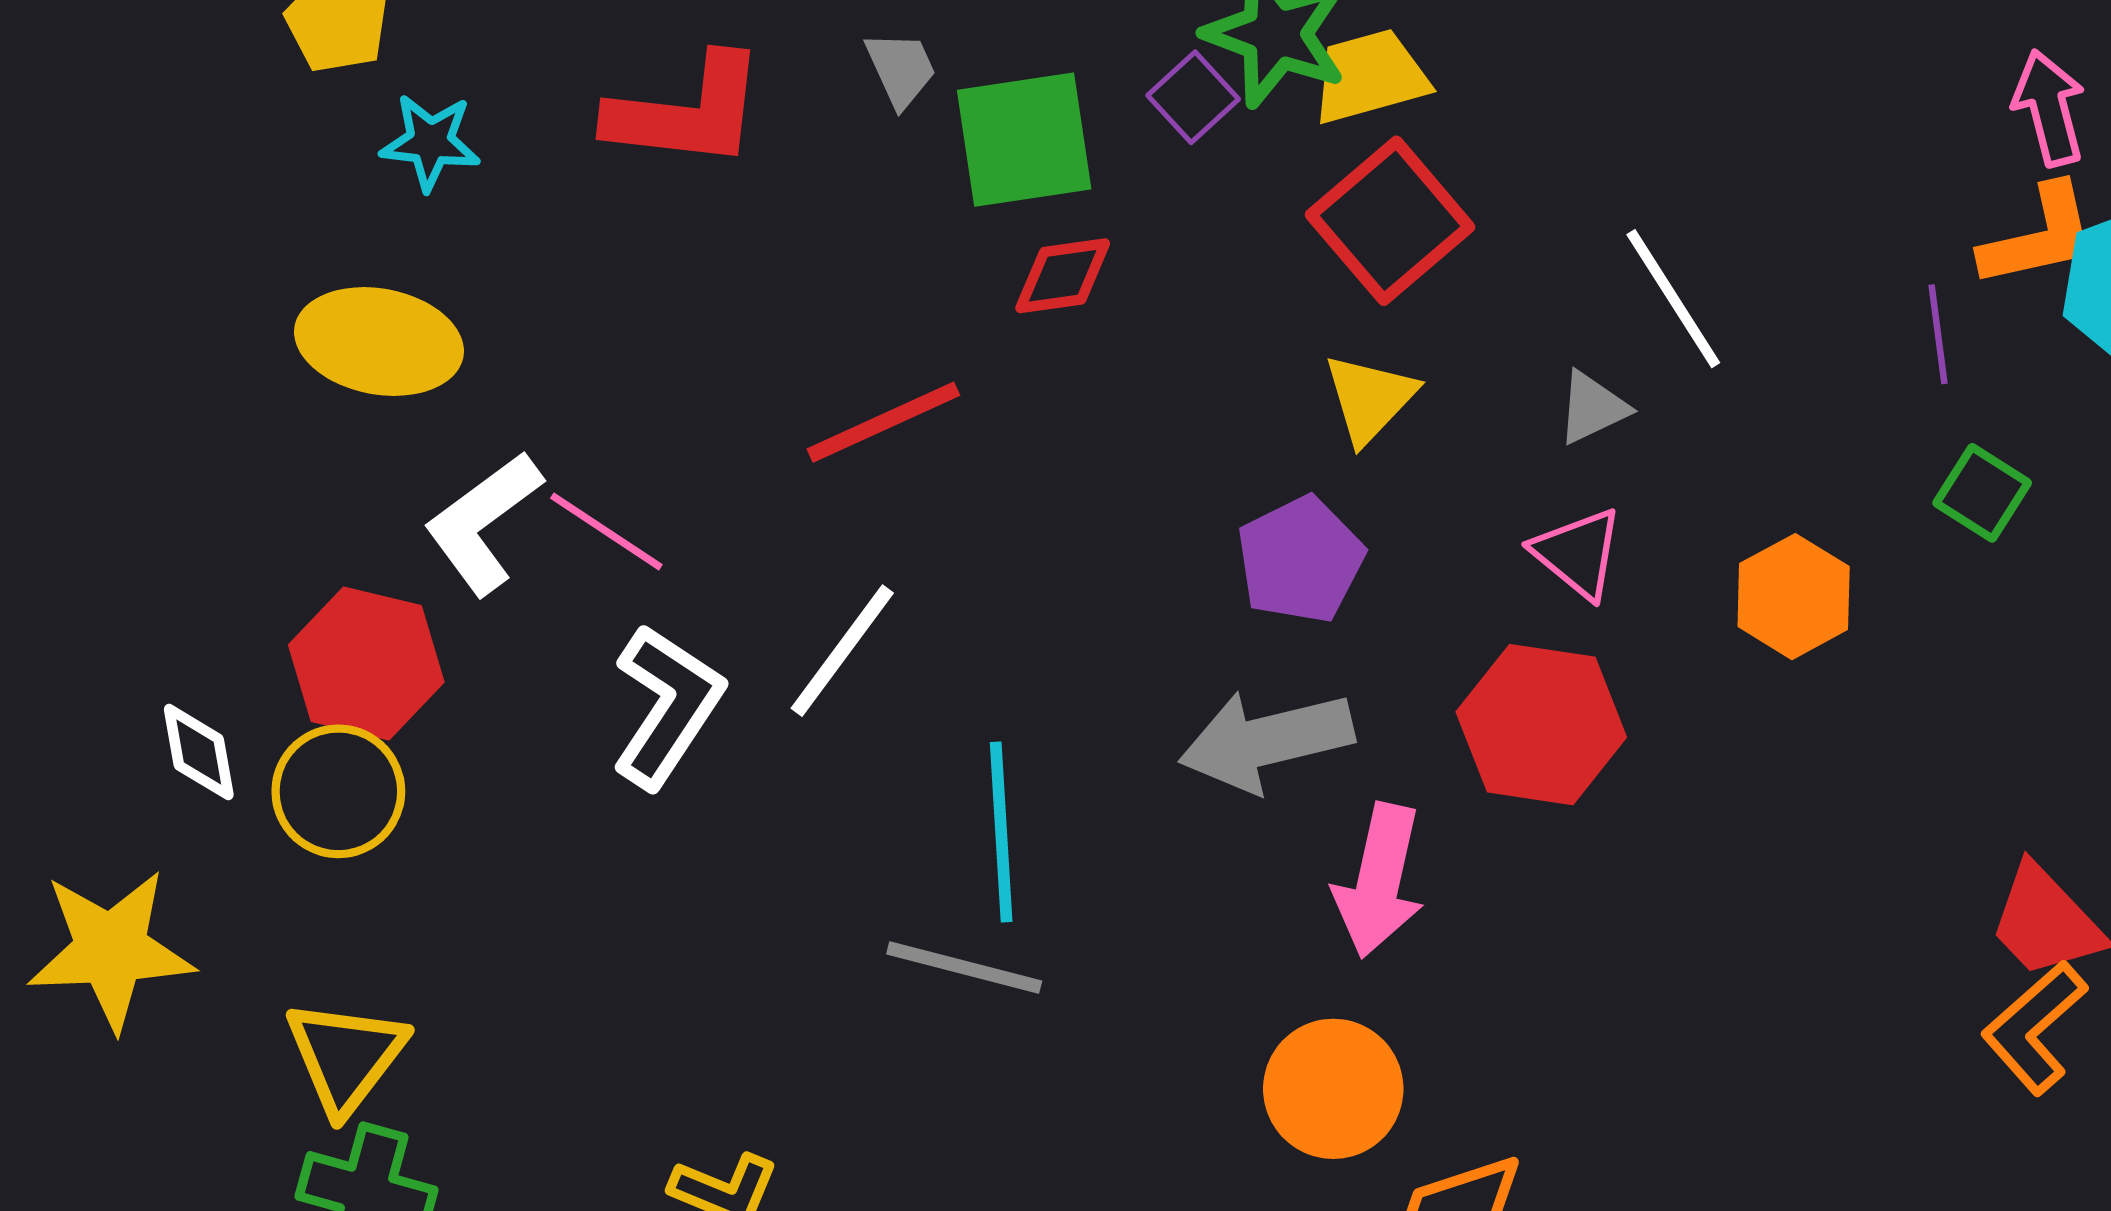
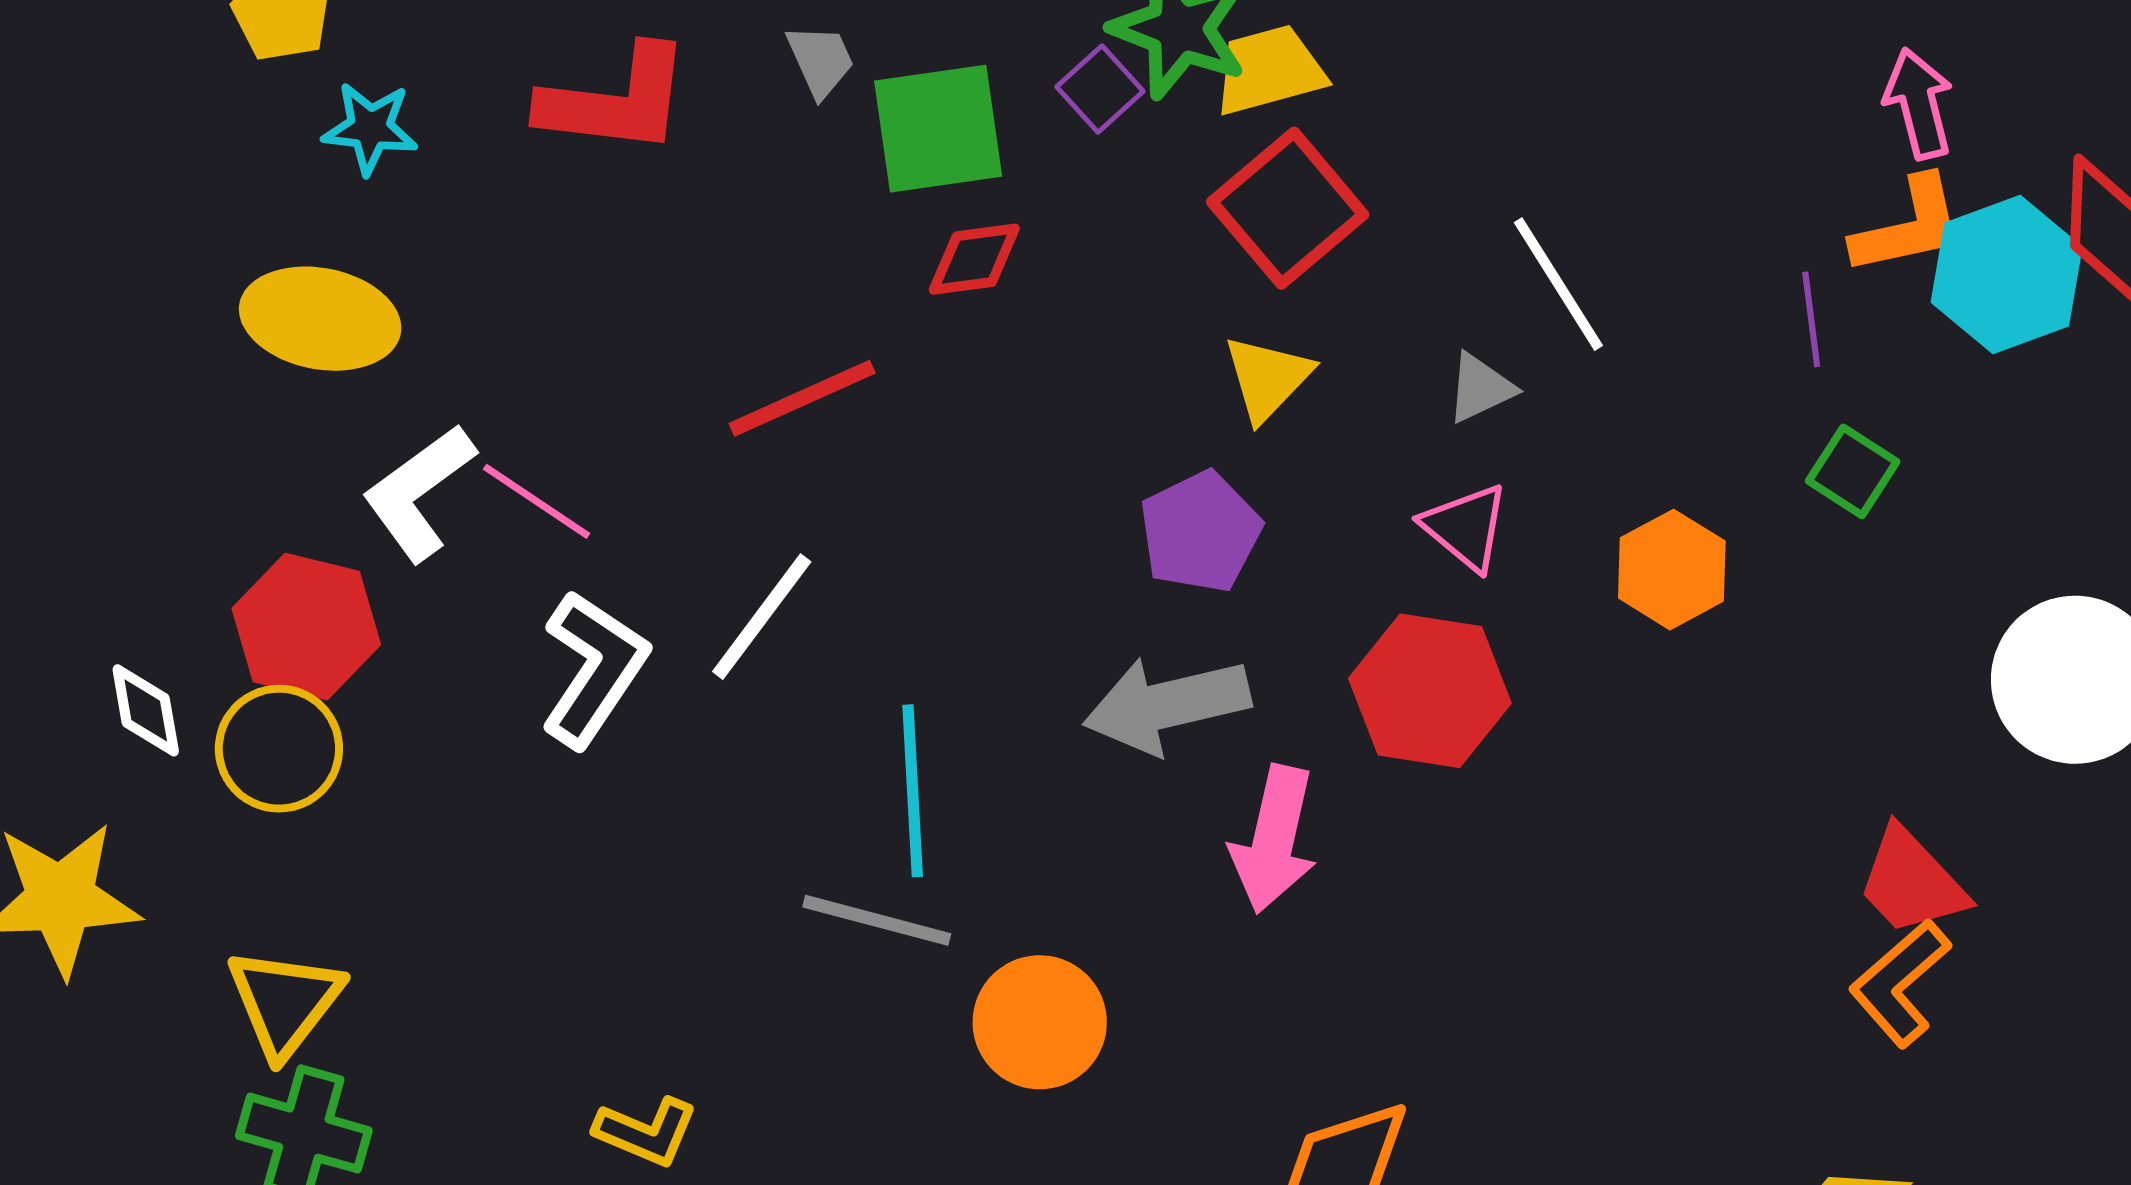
orange circle: (1333, 1089) -> (1040, 1022), moved

